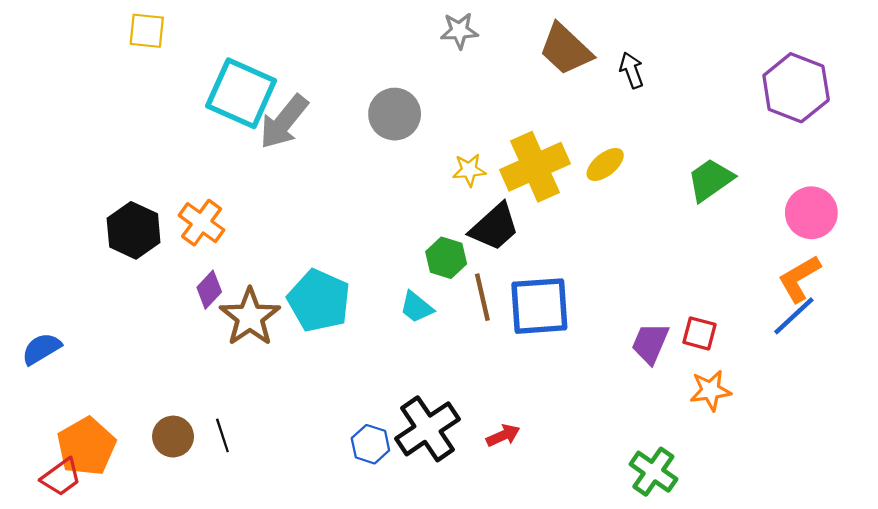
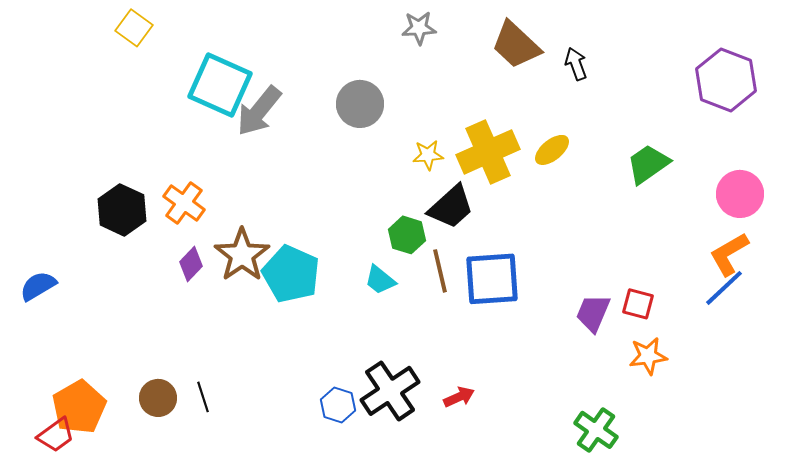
yellow square: (147, 31) -> (134, 28), turned 30
brown star: (250, 317) -> (242, 255), moved
blue semicircle: (41, 349) -> (38, 286), moved

